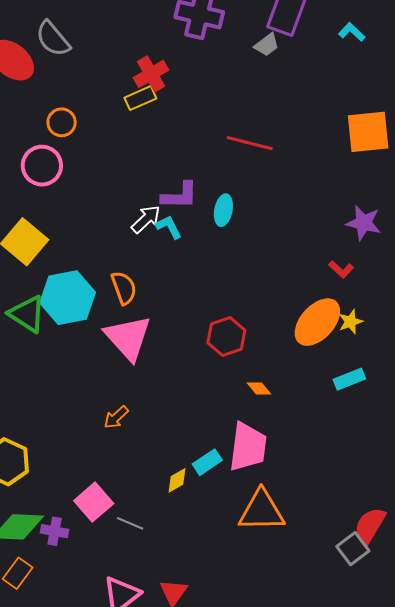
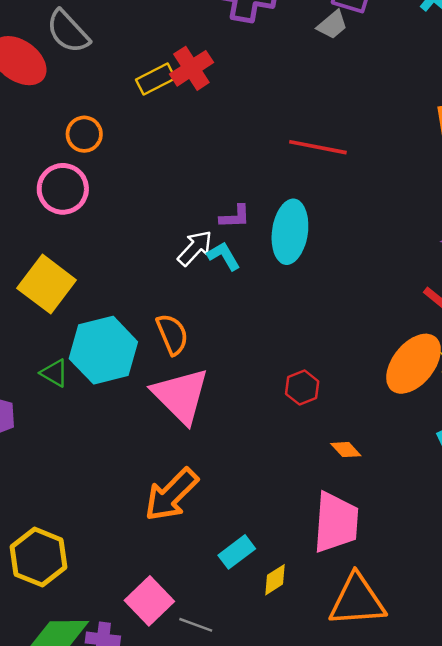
yellow rectangle: (140, 98) -> (156, 79), moved
purple L-shape: (180, 196) -> (235, 217), size x0.7
cyan ellipse: (223, 210) -> (290, 232), size x1.6
green triangle: (27, 314) -> (54, 373), size x0.6
red hexagon: (226, 337) -> (302, 388), size x0.7
orange arrow: (116, 417) -> (171, 495), size x1.8
cyan rectangle: (207, 462) -> (237, 552), moved
yellow diamond: (177, 480) -> (275, 580), moved

